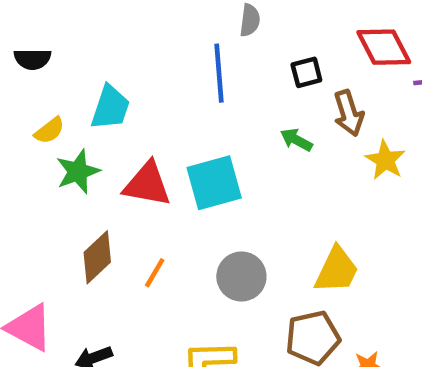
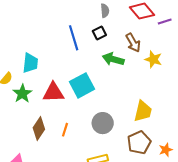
gray semicircle: (250, 20) -> (105, 11), moved
black square: (306, 72) -> (99, 33), moved
green arrow: (296, 140) -> (113, 59), size x1.5

